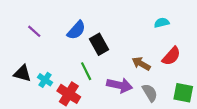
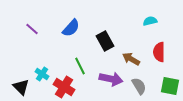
black rectangle: (99, 44) -> (105, 41), moved
red semicircle: (171, 56) -> (159, 52), turned 138
black triangle: (22, 73) -> (21, 87), moved, turned 30

